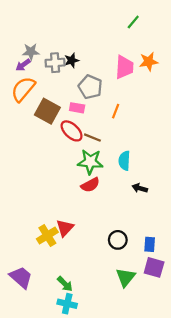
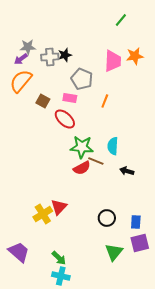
brown square: (47, 111) -> (43, 101), size x0.6
brown line: (92, 138) -> (96, 161), moved
purple square: (154, 267) -> (140, 243), turned -30

